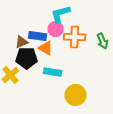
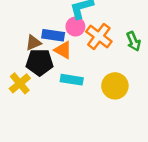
orange cross: (74, 37) -> (99, 36), turned 35
yellow circle: (76, 95) -> (115, 86), moved

